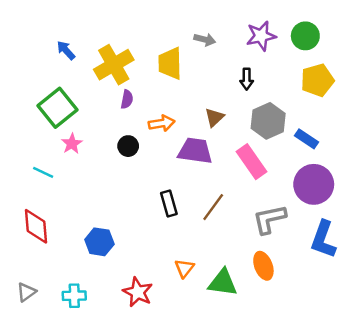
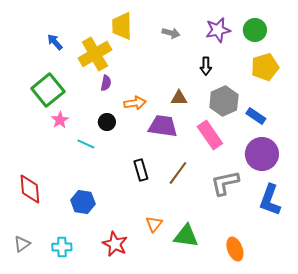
yellow trapezoid: (170, 63) -> (122, 26), moved
brown triangle: (214, 117) -> (179, 98), turned 42
cyan line: (43, 172) -> (86, 144), moved
orange ellipse: (263, 266) -> (235, 249), moved

